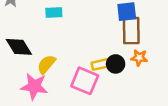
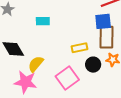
yellow rectangle: (101, 64) -> (79, 48), moved
pink square: (85, 81) -> (67, 78), turned 30

